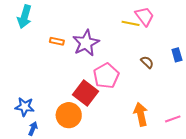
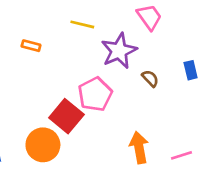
yellow line: (131, 23) -> (82, 24), moved
purple star: (86, 43) -> (119, 51), moved

